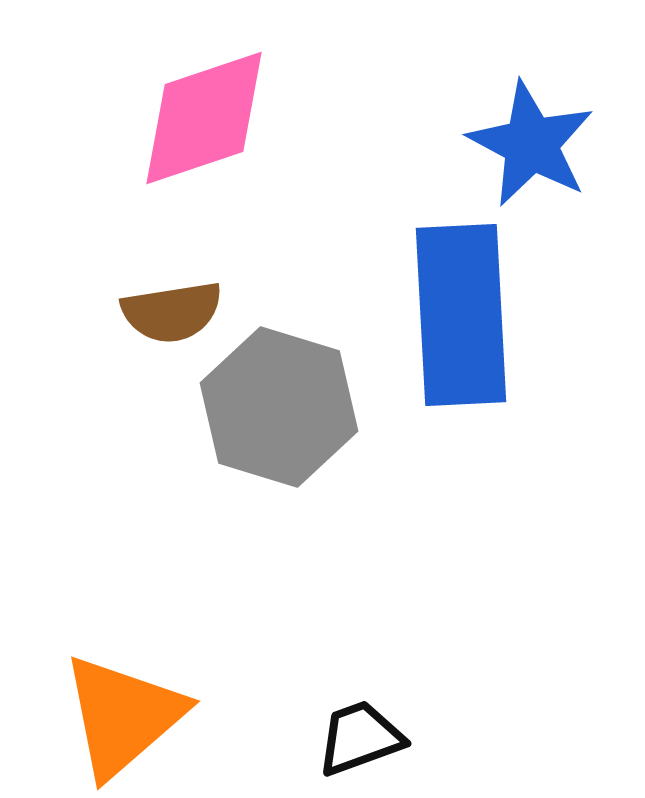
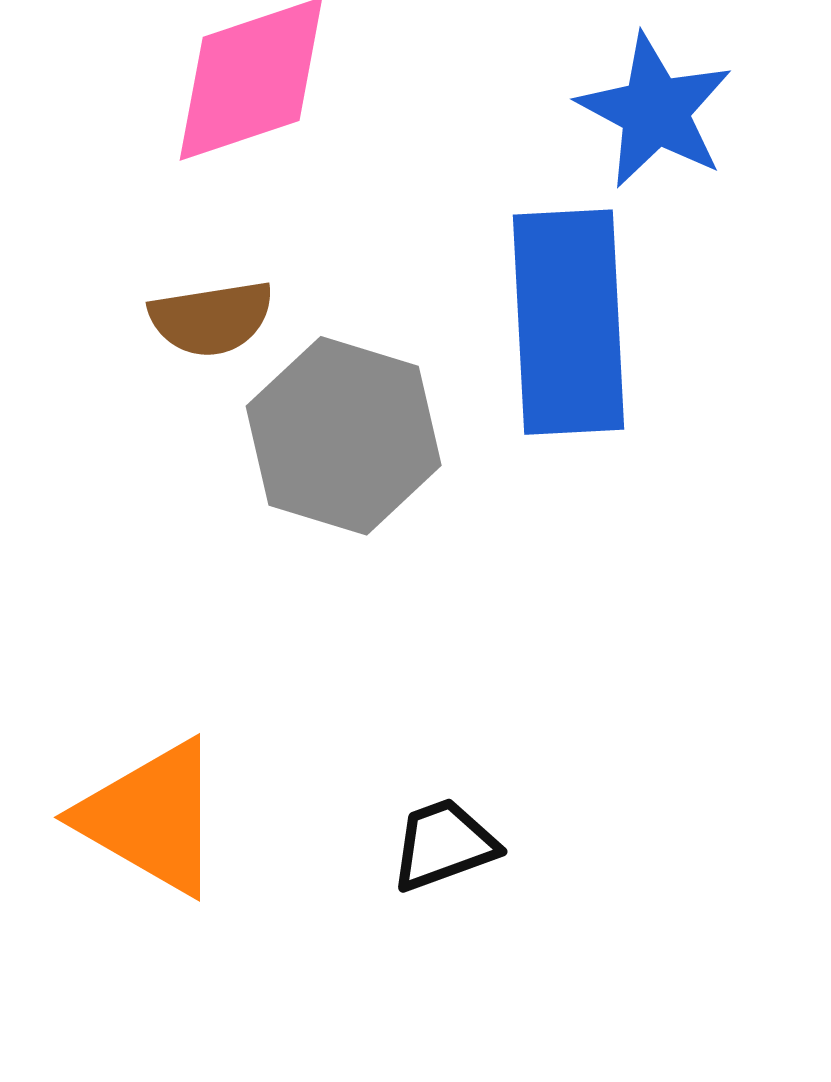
orange triangle: (123, 716) -> (151, 817), turned -49

